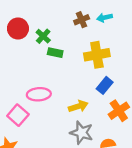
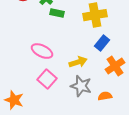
pink ellipse: (39, 94) -> (42, 51), turned 30
pink square: (18, 115) -> (47, 79), moved

